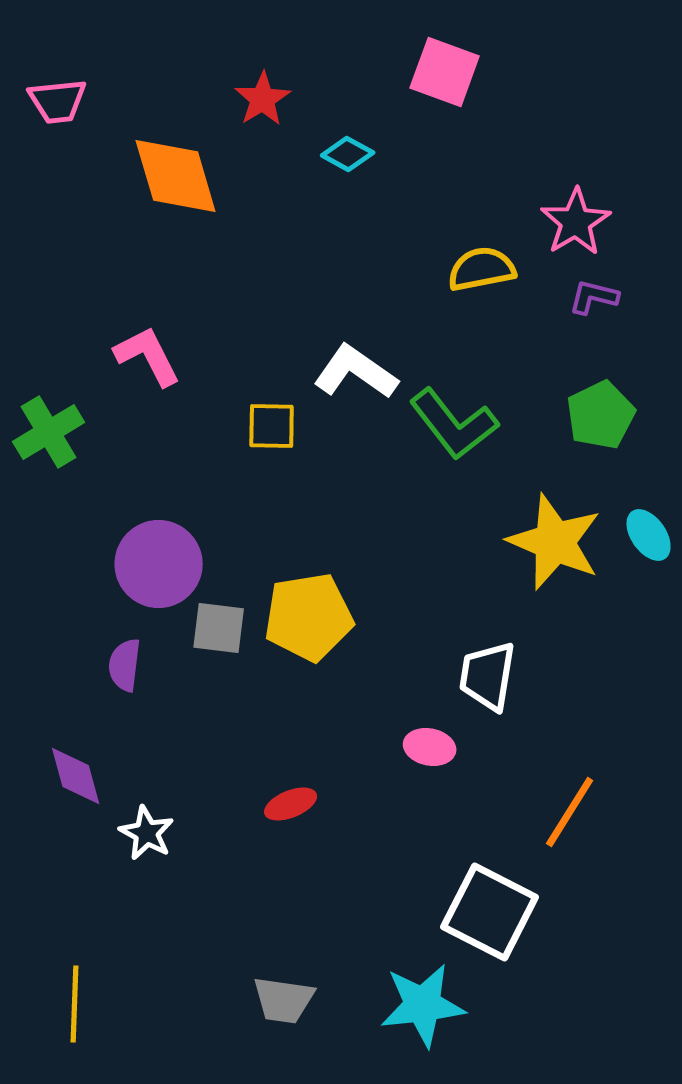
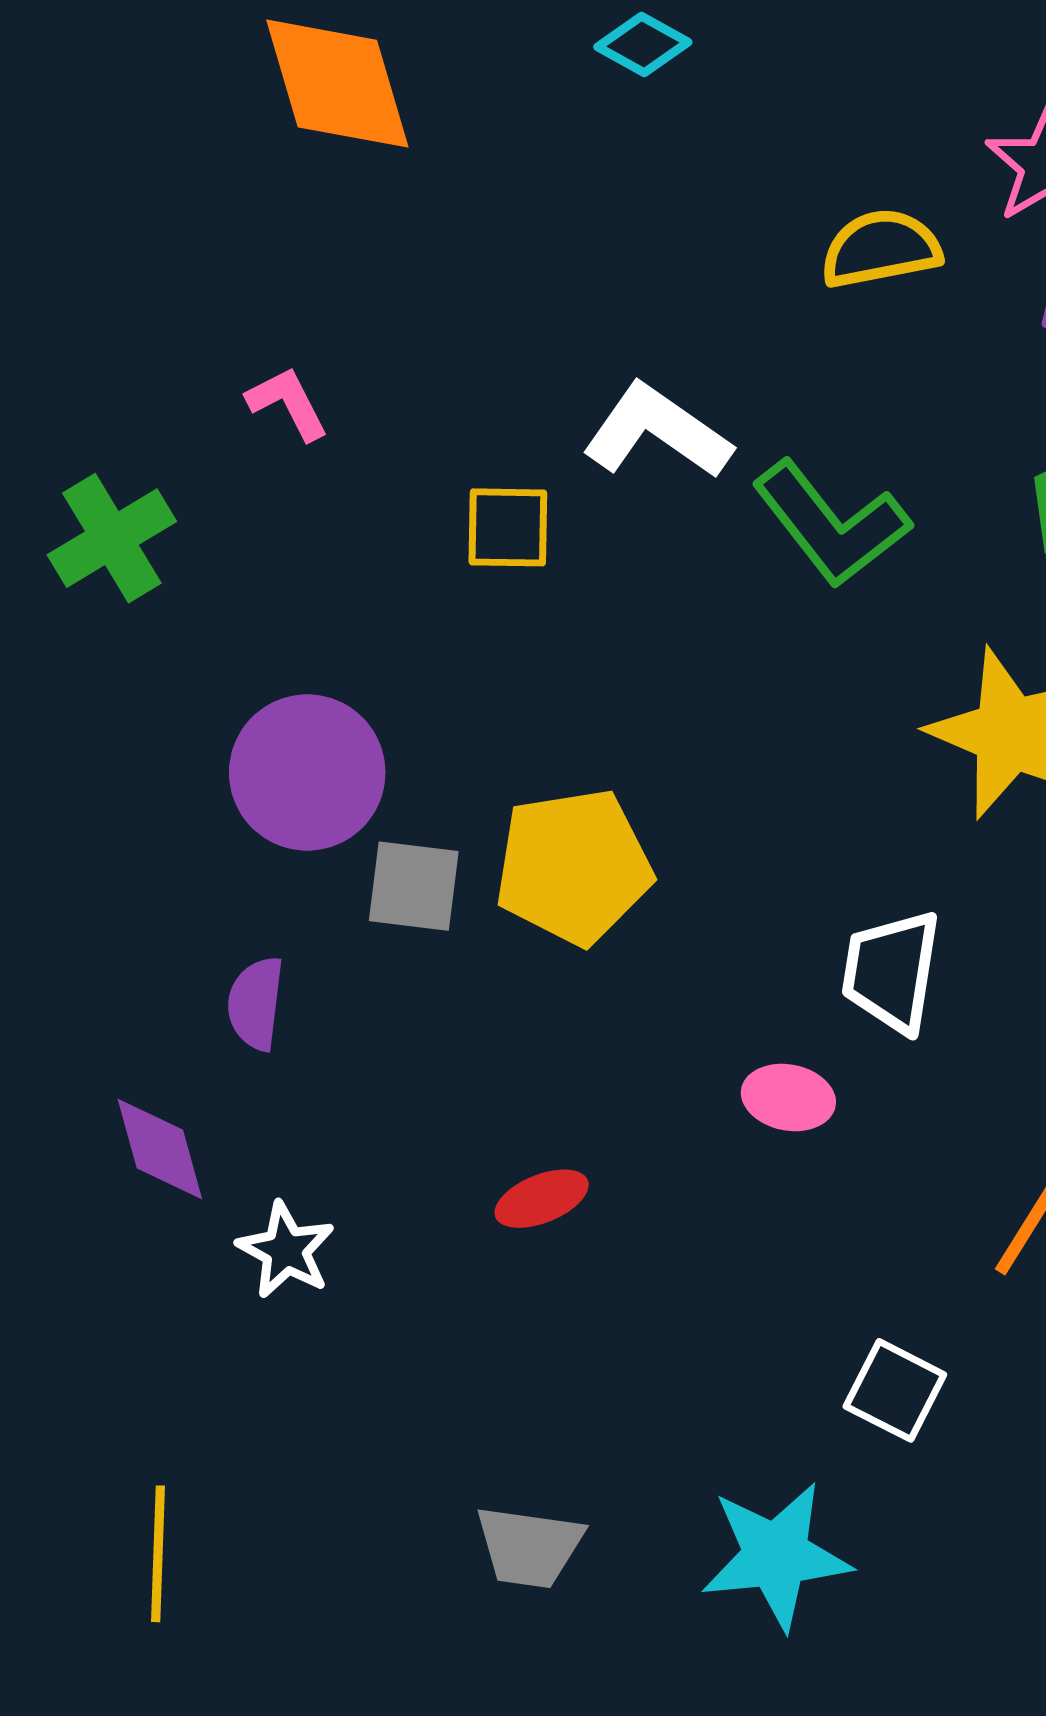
pink L-shape: (148, 356) -> (288, 403), size x0.7
purple semicircle: (125, 665) -> (256, 1003), moved
white square: (490, 912) -> (895, 1390), size x0.6

